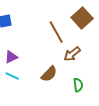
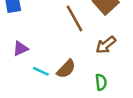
brown arrow: (72, 54) -> (106, 45), moved
cyan line: (12, 76) -> (41, 71), moved

